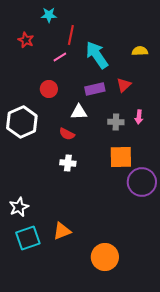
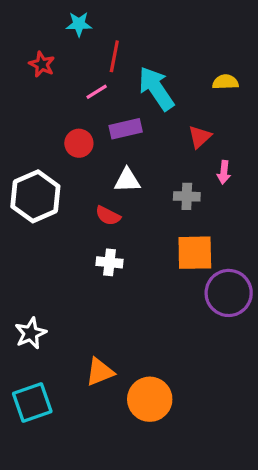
purple rectangle: (95, 89) -> (126, 129), moved
pink arrow: (139, 117) -> (224, 172), moved
cyan square: (28, 238) -> (32, 402), moved
orange circle: (105, 257) -> (150, 399), moved

